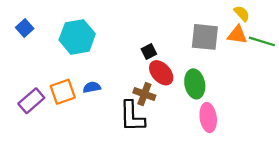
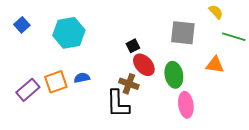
orange triangle: (237, 35) -> (215, 65), moved

